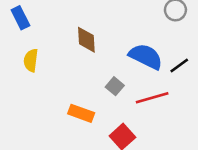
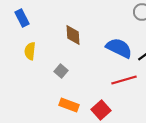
gray square: (115, 86) -> (61, 71), moved
orange rectangle: (81, 113) -> (69, 105), moved

